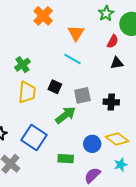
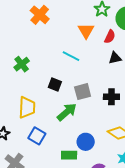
orange triangle: (76, 33) -> (86, 31), moved
yellow trapezoid: (27, 92) -> (27, 107), moved
blue square: (34, 138) -> (37, 136), size x0.7
blue circle: (92, 144) -> (86, 142), moved

